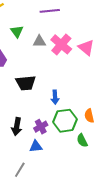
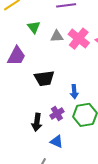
purple cross: (41, 127) -> (57, 113), moved
blue triangle: (36, 146) -> (57, 142), turned 32

